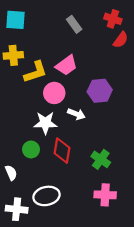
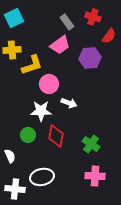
red cross: (113, 19) -> (93, 17), moved
cyan square: (16, 20) -> (14, 18), turned -30
pink trapezoid: (66, 65) -> (60, 45), moved
purple hexagon: (100, 91) -> (90, 58), moved

